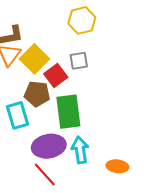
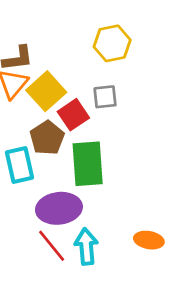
brown pentagon: (37, 94) -> (47, 138), turned 30
cyan arrow: (80, 150) -> (86, 247), moved

